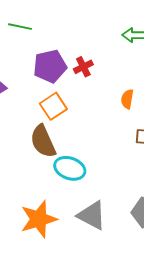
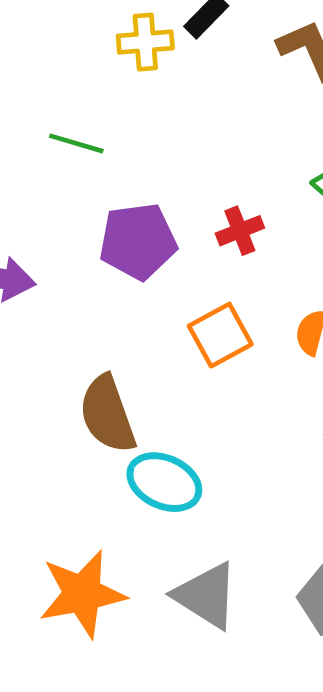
red cross: (83, 67) -> (240, 231), moved
orange square: (53, 106) -> (220, 335), moved

